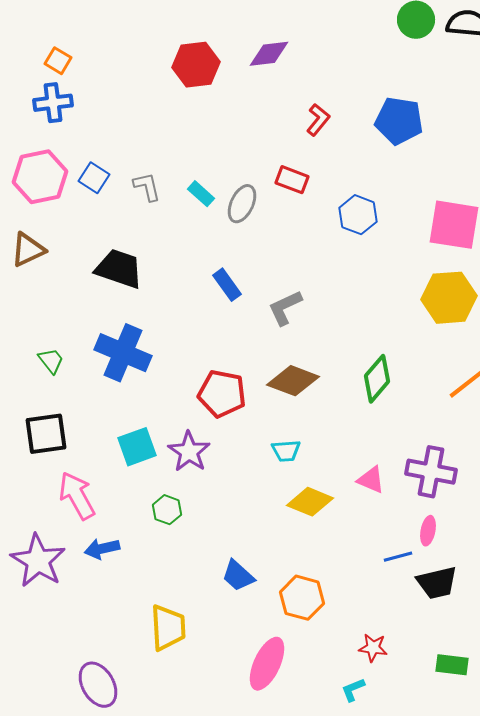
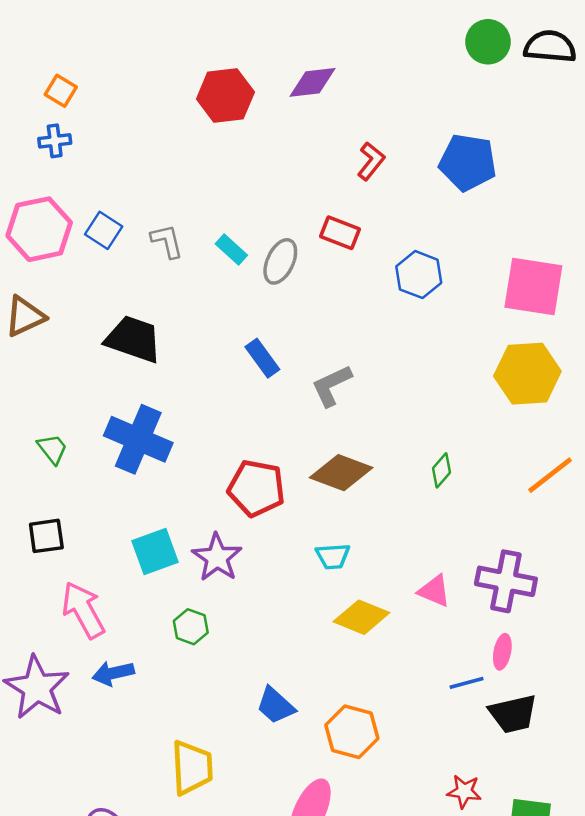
blue cross: (53, 103) -> (55, 141), size x0.7
green diamond: (377, 379) -> (441, 470), size x0.6
black square: (46, 434) -> (46, 536), size x0.7
red star: (373, 648) -> (464, 791), moved

